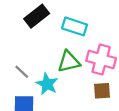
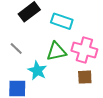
gray line: (22, 72) -> (16, 49), moved

